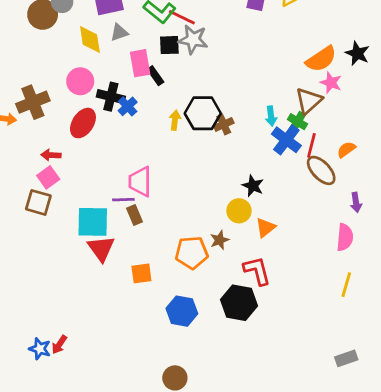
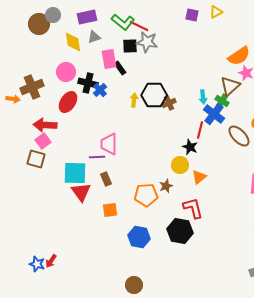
red line: (311, 145) -> (200, 130), moved
red arrow: (51, 155) -> (45, 125), size x1.6
brown rectangle: (135, 215) -> (106, 179), moved

